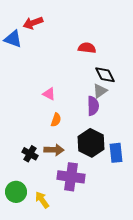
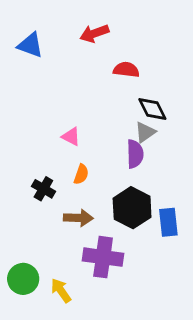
red arrow: (33, 23) -> (94, 33), moved
blue triangle: (13, 39) -> (30, 45), moved
black cross: (30, 154) -> (43, 189), moved

